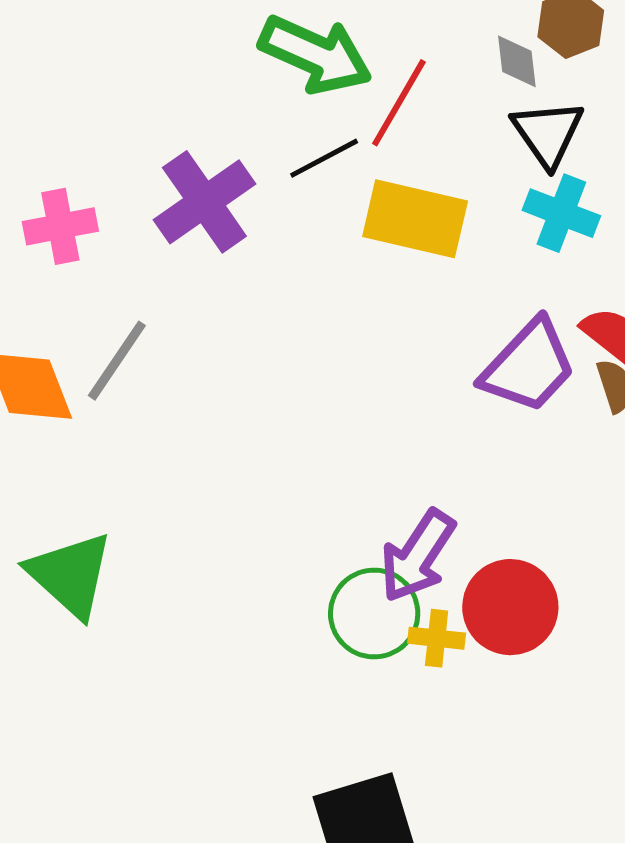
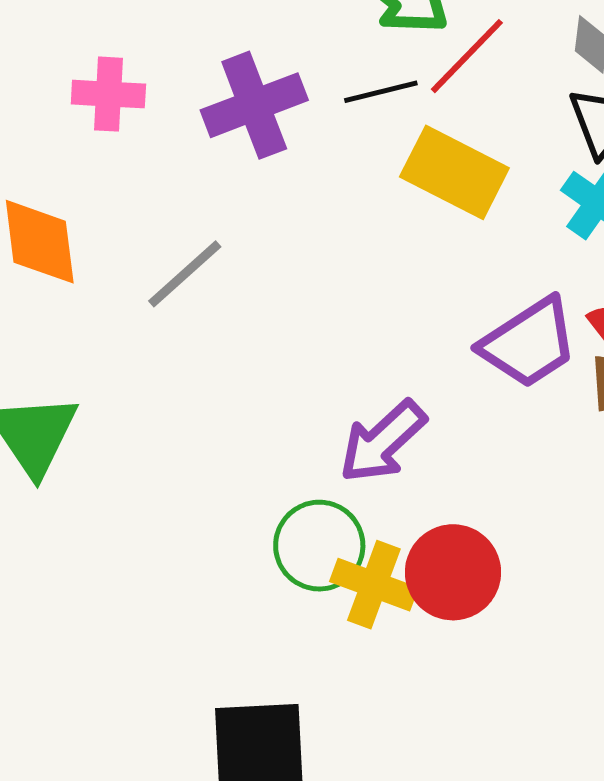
gray line: (117, 361) -> (185, 274), moved
purple arrow: (418, 556) -> (383, 442), moved
yellow cross: (437, 638) -> (374, 585), size x1.5

